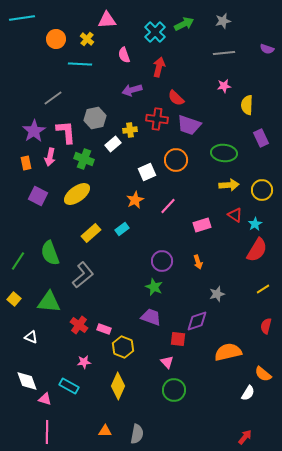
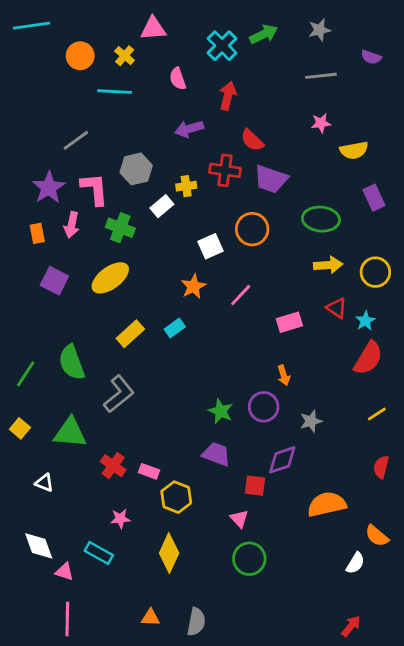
purple semicircle: (267, 49) -> (371, 57), moved
yellow semicircle: (247, 105) -> (354, 150), turned -102
purple circle: (162, 261) -> (264, 407), moved

